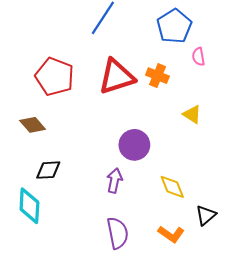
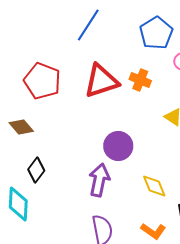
black diamond: (48, 170) -> (36, 170), turned -50
purple arrow: (114, 181) -> (99, 180), size x1.4

